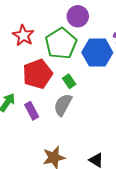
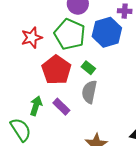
red star: (23, 35) -> (32, 38), turned -30

